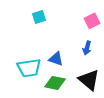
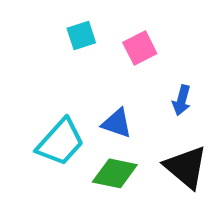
pink square: (92, 21) -> (140, 48), moved
cyan trapezoid: (29, 68) -> (60, 142), turned -40

